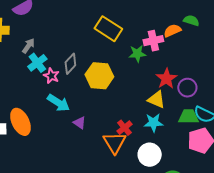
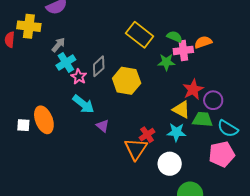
green semicircle: (191, 21) -> (175, 37), moved
green trapezoid: (188, 117) -> (203, 119), moved

